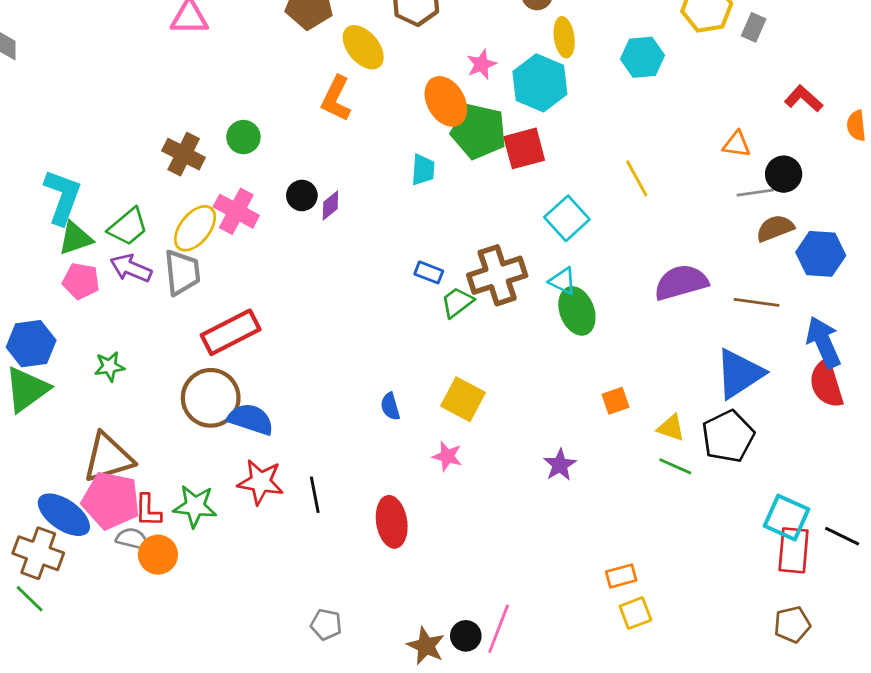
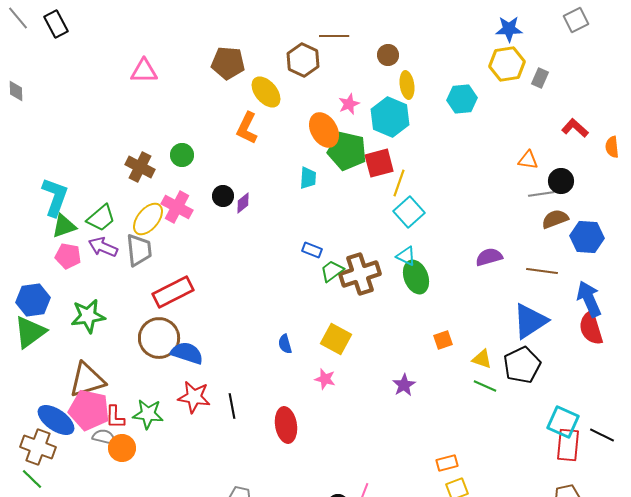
yellow line: (637, 178) -> (399, 183), moved, turned 48
brown cross: (497, 275) -> (360, 274), moved
purple semicircle: (681, 282) -> (489, 257), size x0.7
green star: (109, 367) -> (88, 316), size x1.6

